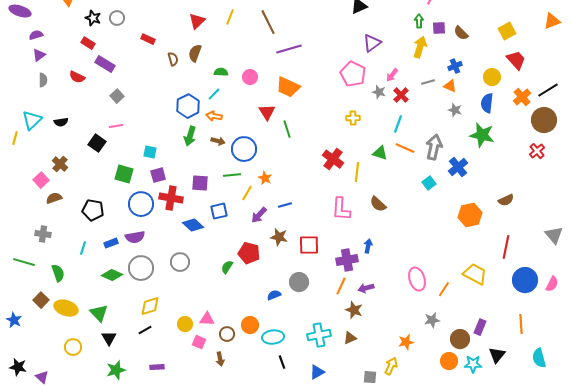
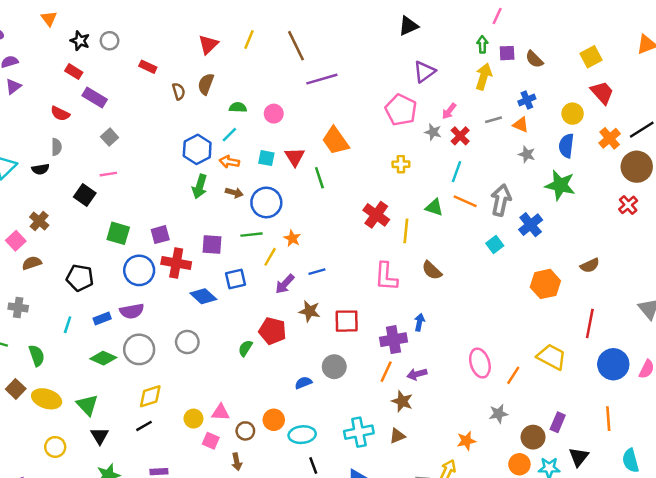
gray semicircle: (43, 80) -> (56, 147), moved
orange trapezoid: (288, 87) -> (335, 141), moved, turned 30
cyan square: (150, 152) -> (266, 158), moved

